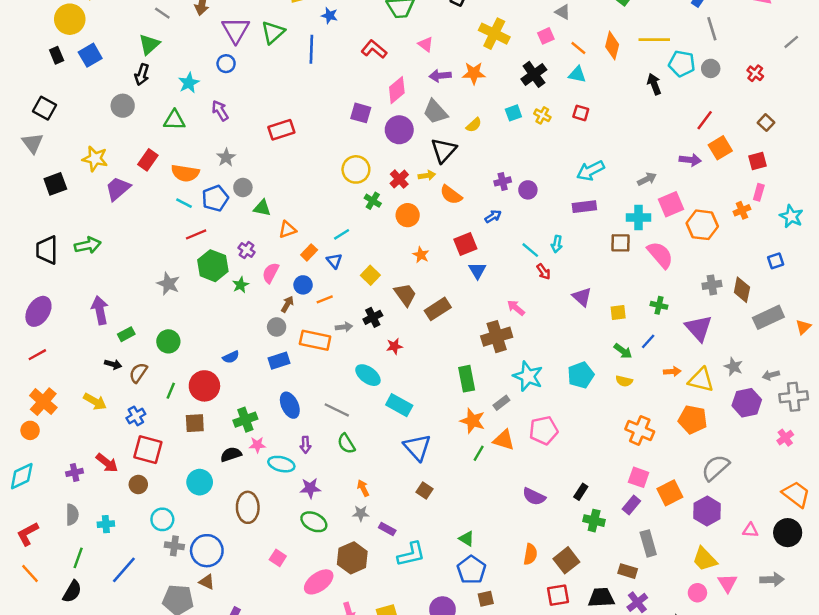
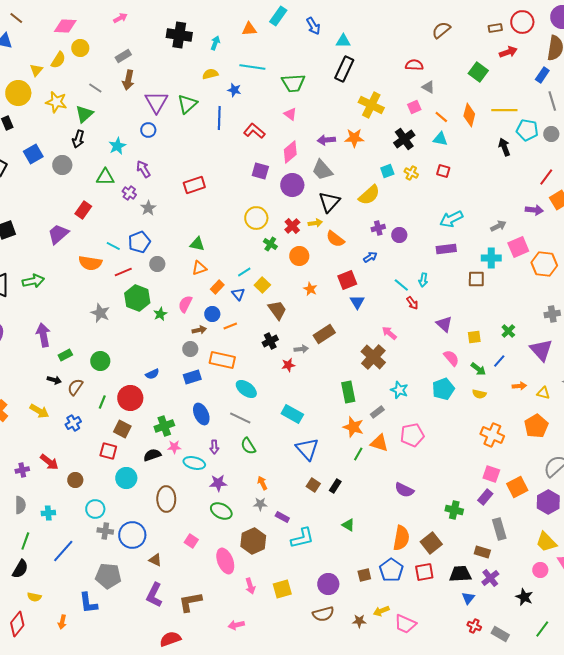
pink triangle: (426, 44) -> (290, 114), moved
red L-shape: (374, 49) -> (254, 131), moved
blue square: (90, 55) -> (33, 154), moved
yellow semicircle: (474, 125) -> (369, 195), moved, size x1.6
yellow star: (95, 159) -> (56, 102), moved
orange semicircle: (185, 173) -> (90, 263), moved
gray circle: (243, 187) -> (157, 264), moved
green triangle: (262, 208) -> (197, 244), moved
purple cross: (247, 250) -> (129, 193), moved
pink semicircle: (660, 255) -> (451, 358), moved, size x0.7
yellow square: (370, 275) -> (262, 285), moved
brown trapezoid: (405, 295) -> (277, 310), moved
brown arrow: (287, 304) -> (199, 330), turned 48
green cross: (659, 305) -> (508, 331), turned 32
gray arrow: (344, 327) -> (301, 349), moved
brown cross: (497, 337) -> (373, 357), turned -30
cyan ellipse: (368, 375) -> (246, 389), moved
cyan star: (528, 376) -> (399, 390), size x0.7
yellow triangle: (701, 380) -> (543, 393), size x0.6
orange pentagon: (693, 420) -> (536, 426), turned 30
brown square: (195, 423) -> (122, 429), turned 30
red square: (148, 450) -> (108, 451), moved, size x0.7
black rectangle: (581, 492) -> (335, 486), moved
orange semicircle: (530, 554) -> (401, 538), size x1.4
blue pentagon: (471, 570) -> (391, 570), moved
brown triangle: (207, 582) -> (155, 560), moved
pink ellipse: (319, 582) -> (225, 561), turned -75

